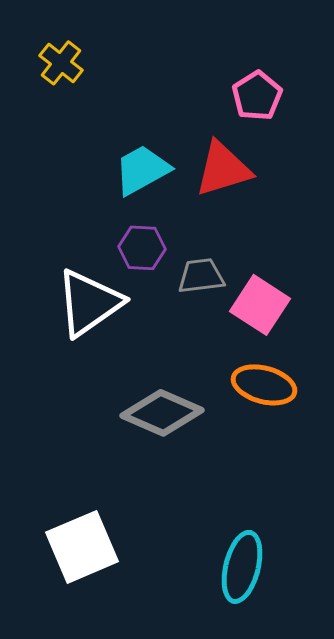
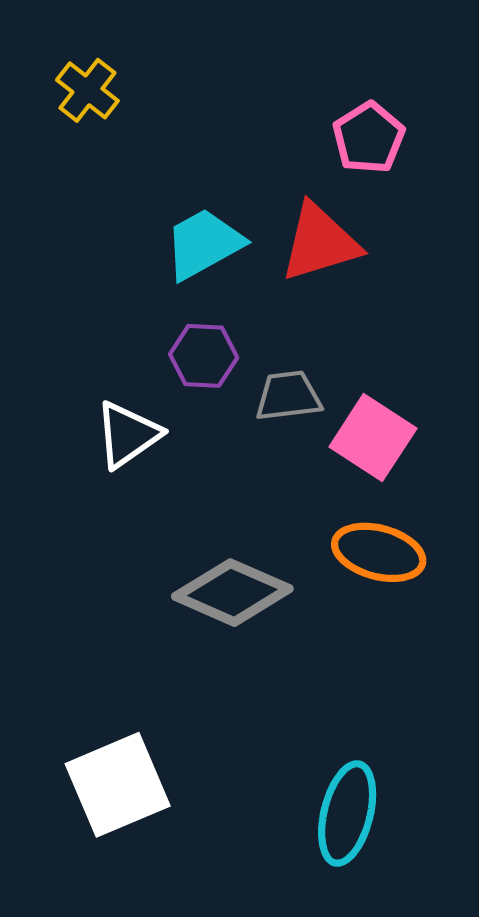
white triangle: (89, 303) -> (128, 435), size x0.7

